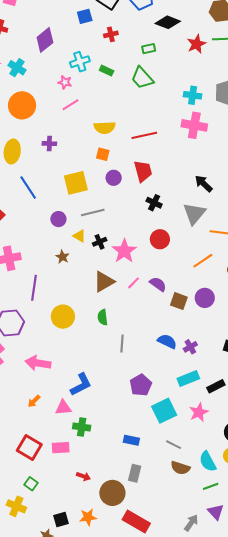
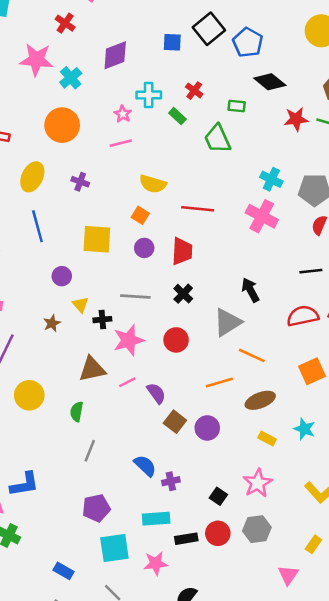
red cross: (111, 34) -> (194, 91), moved, turned 32
gray line: (93, 213) -> (135, 296), moved

